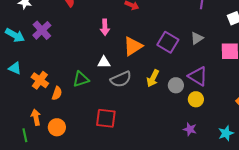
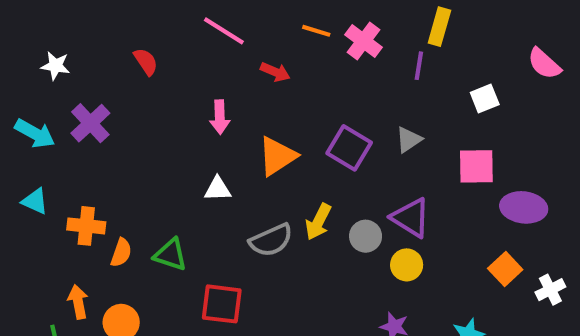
green triangle: (81, 79) -> (170, 255), moved, turned 36
gray semicircle: (121, 79) -> (271, 240), moved
orange cross: (40, 80) -> (86, 226), turned -30

